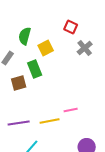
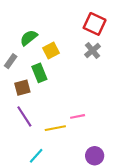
red square: (71, 27) -> (95, 24), moved, size x1.5
green semicircle: (25, 36) -> (29, 38), turned 36
purple line: (19, 123) -> (24, 116), moved, turned 65

